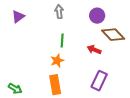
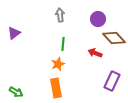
purple triangle: (18, 17) -> (14, 33), moved
purple rectangle: (99, 81) -> (112, 81), moved

